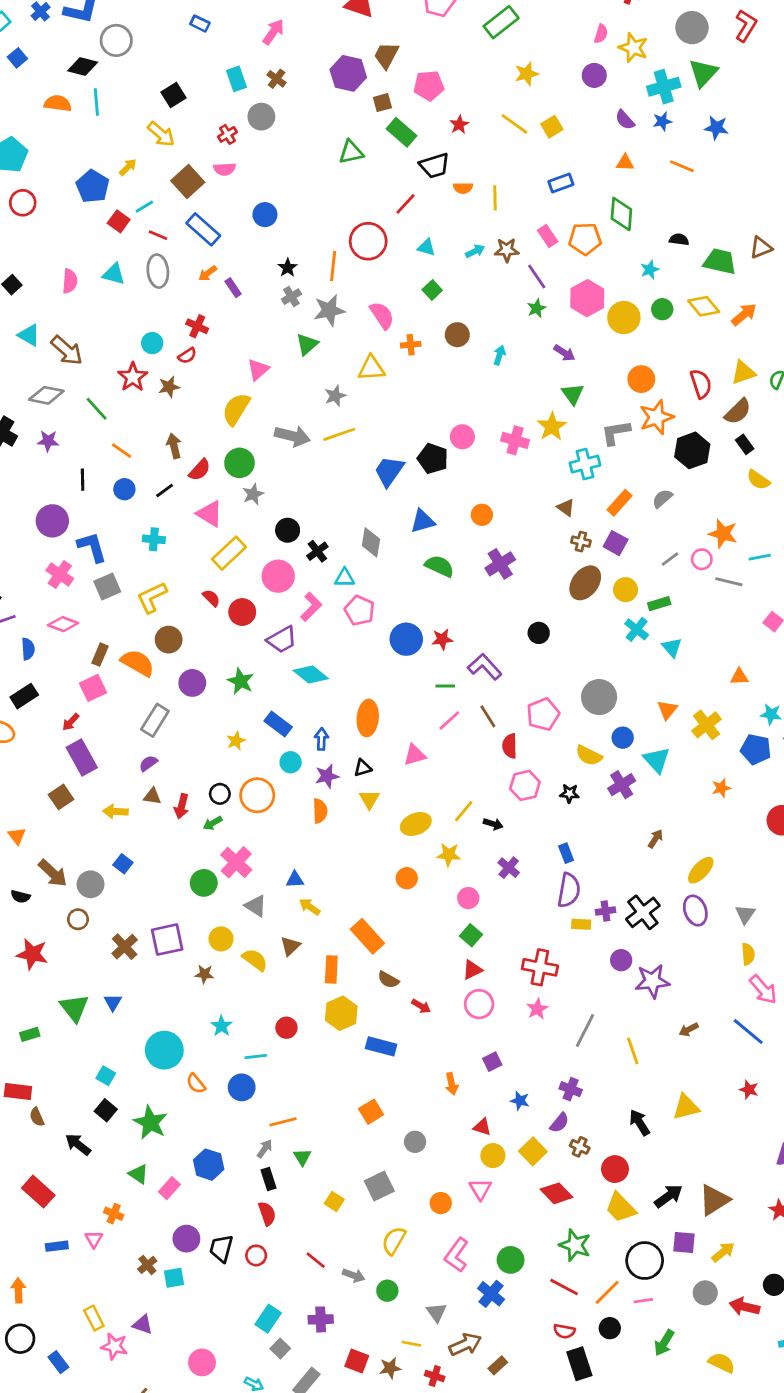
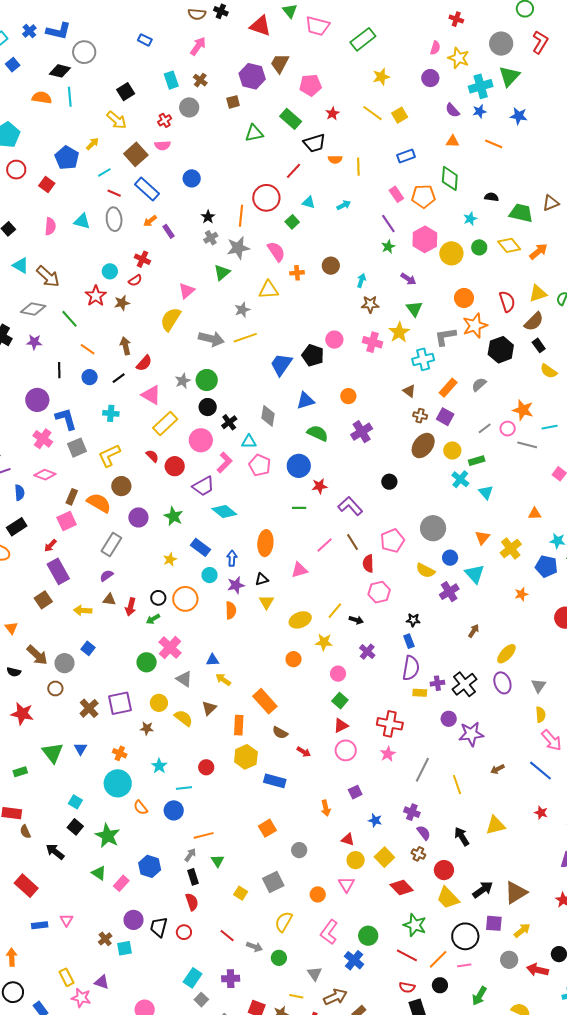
brown square: (382, 103) -> (233, 102), moved
red square: (119, 221) -> (47, 184), moved
brown star: (507, 250) -> (370, 304), moved
green square: (432, 290) -> (292, 222), moved
green circle: (240, 463) -> (207, 380), moved
blue circle: (406, 639) -> (299, 466), moved
green line: (445, 686) -> (299, 508), moved
black star: (569, 793) -> (413, 620), moved
purple semicircle: (559, 1123) -> (424, 833), moved, turned -77
orange cross: (114, 1214) -> (120, 753), moved

